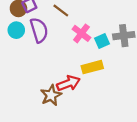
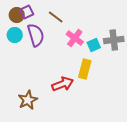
yellow rectangle: (92, 67) -> (85, 69), turned -60
brown star: (51, 95) -> (28, 100), moved

